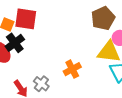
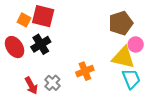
black cross: (15, 43) -> (41, 44), moved

